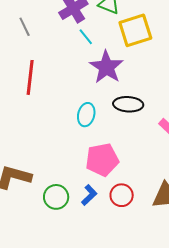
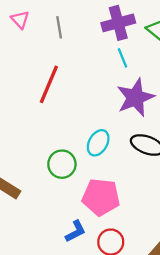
green circle: (56, 197) -> (62, 164), moved

